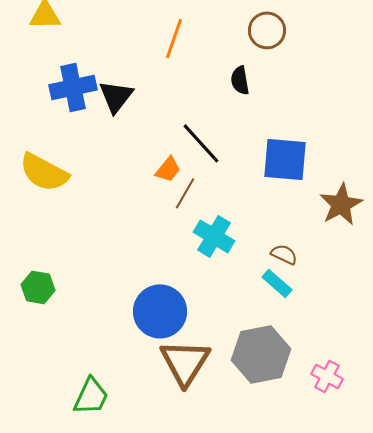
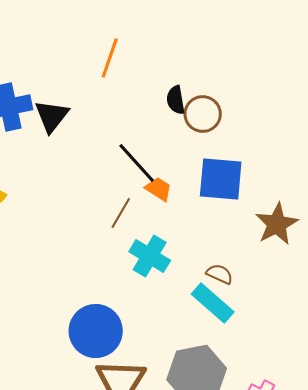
brown circle: (267, 30) -> (203, 114), moved
orange trapezoid: (168, 169) -> (159, 189), moved, turned -96
cyan rectangle: (277, 283) -> (213, 303), size x1.4

